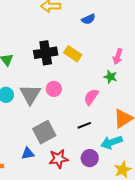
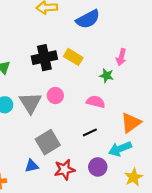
blue semicircle: (88, 19) -> (88, 19), size x1.6
green star: (110, 77) -> (106, 76), moved
pink semicircle: (91, 97) -> (96, 102), turned 72

